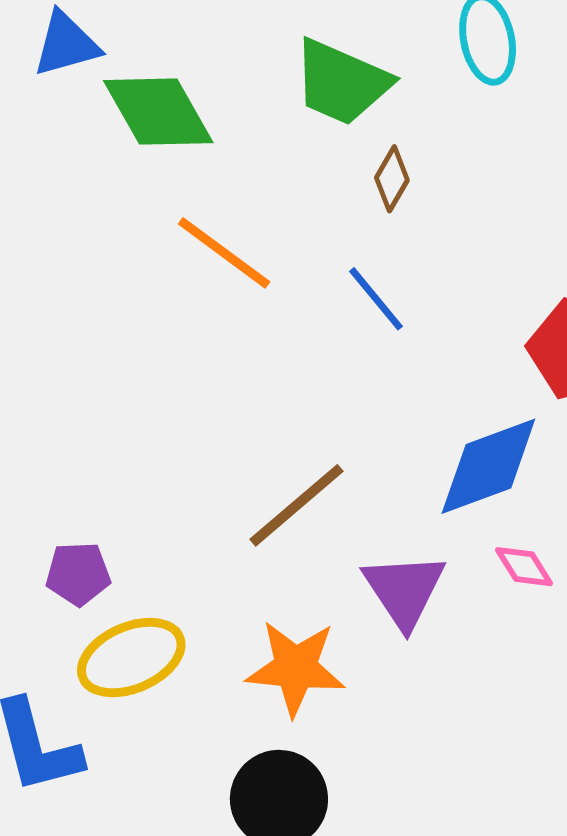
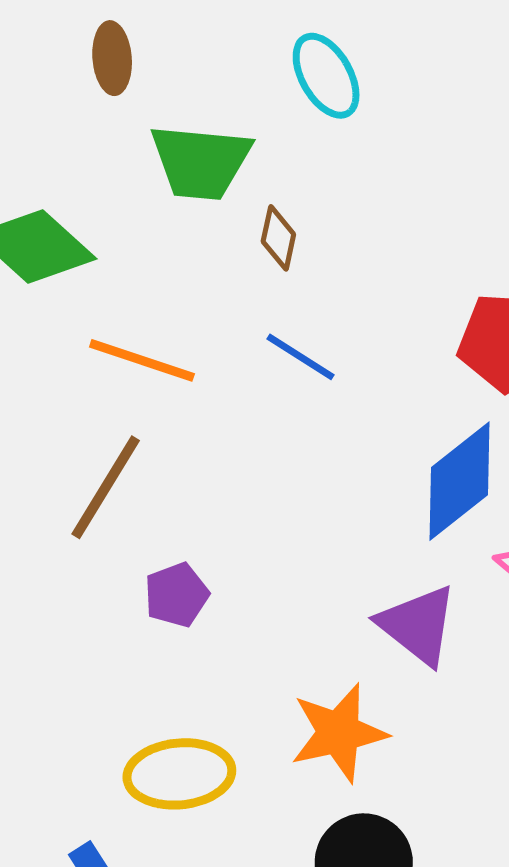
brown line: (297, 505) -> (106, 487), moved
purple pentagon: (78, 574) -> (177, 595), moved
yellow ellipse: (131, 658) -> (179, 774), turned 36

